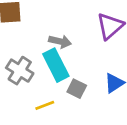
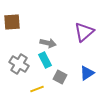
cyan rectangle: (56, 65) -> (45, 60), size x0.7

